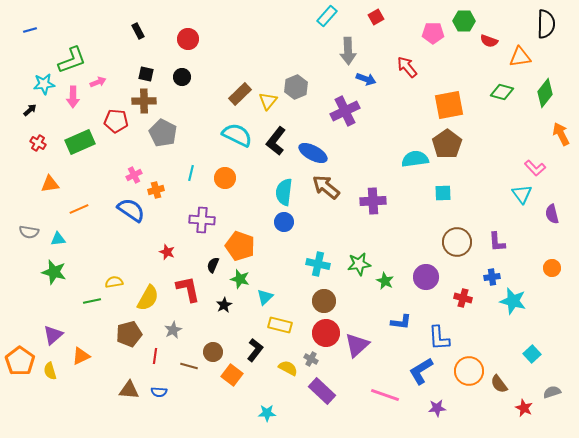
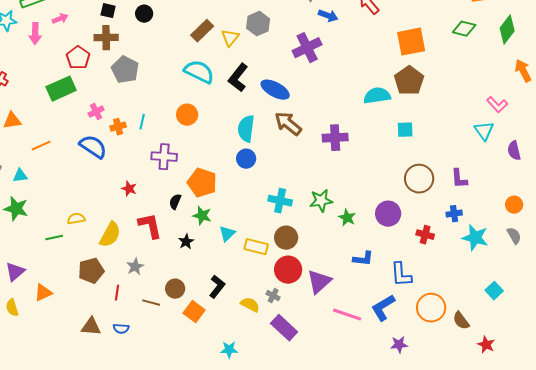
red pentagon: (116, 121) -> (78, 58), turned 30
green rectangle: (80, 142) -> (61, 89), moved
cyan line: (191, 173) -> (142, 122), moved
yellow rectangle: (280, 325) -> (256, 247), moved
gray semicircle: (552, 392) -> (514, 236), moved, turned 78
pink line: (385, 395) -> (347, 315), moved

